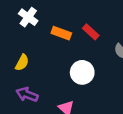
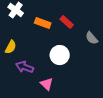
purple arrow: (27, 94) -> (25, 67), moved

